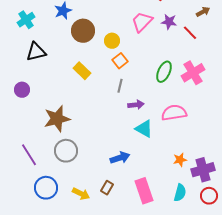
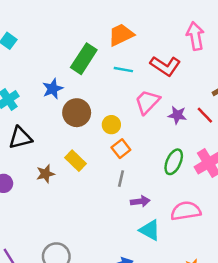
purple star: (169, 22) -> (177, 115), moved
brown star: (57, 119) -> (45, 174), moved, size x0.6

